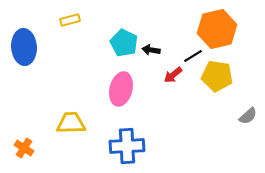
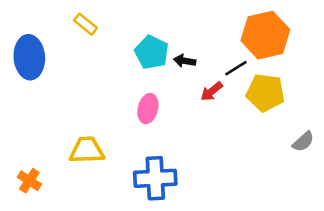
yellow rectangle: (70, 20) -> (86, 24), turned 54
pink ellipse: (121, 89) -> (148, 109), size x0.7

